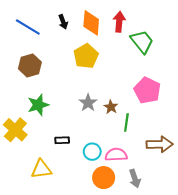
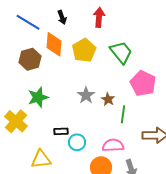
red arrow: (119, 22) -> (99, 17), moved
orange diamond: (91, 23) -> (54, 44), moved
green trapezoid: (142, 42) -> (121, 52), moved
cyan circle: (92, 152) -> (77, 142), moved

